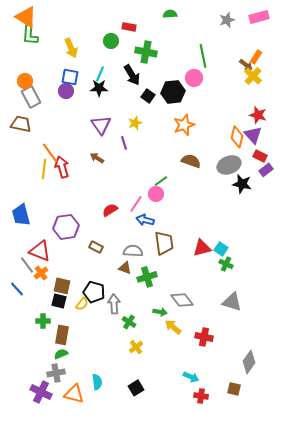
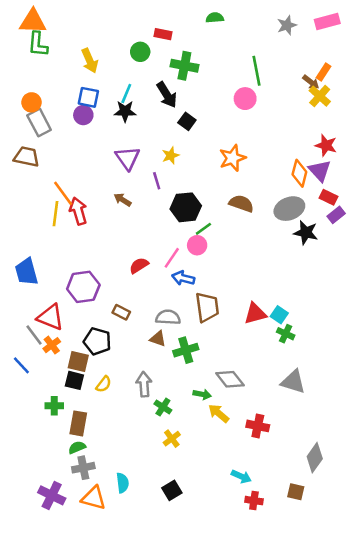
orange triangle: (26, 17) -> (33, 21), turned -30
black hexagon: (173, 92) -> (186, 207), moved
black pentagon: (94, 292) -> (97, 341), moved
gray cross: (56, 373) -> (83, 468), moved

